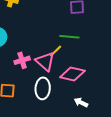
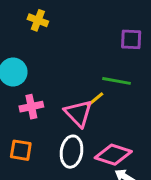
pink cross: (22, 60) -> (31, 107), moved
pink diamond: (72, 74) -> (113, 155), moved

